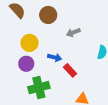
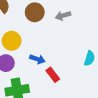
gray arrow: (73, 32) -> (63, 16), moved

